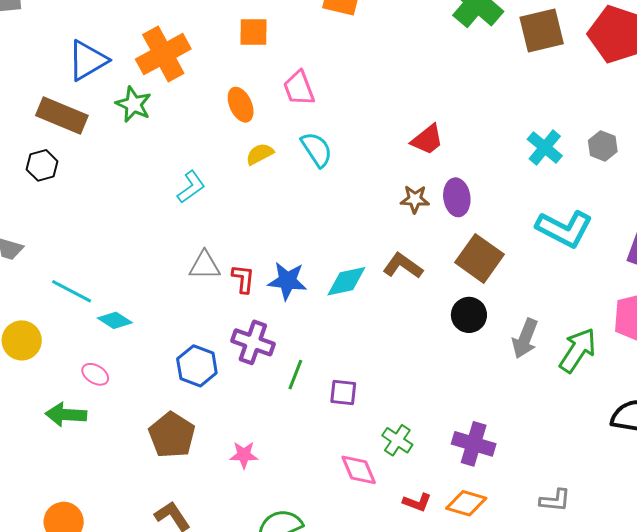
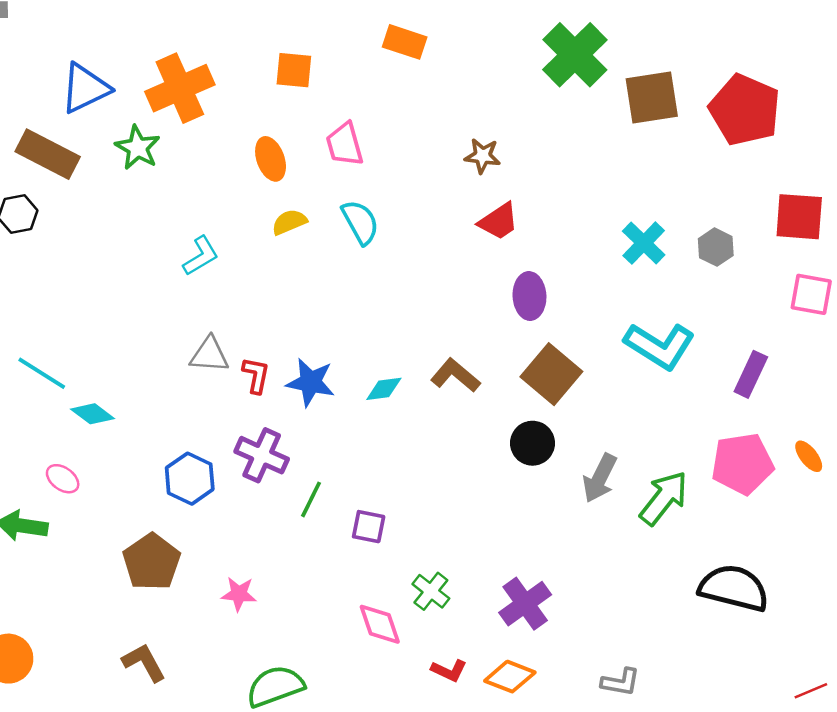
brown star: (415, 199) -> (483, 156), moved
cyan diamond: (346, 281) -> (384, 389), size x0.7
purple cross: (474, 444) -> (525, 604), turned 33

